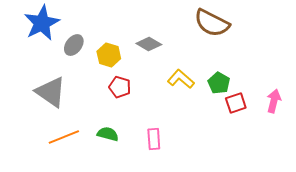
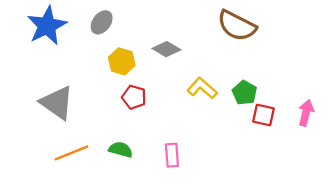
gray ellipse: (74, 45) -> (102, 22), moved
red square: (236, 103) -> (264, 115), turned 30

